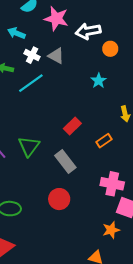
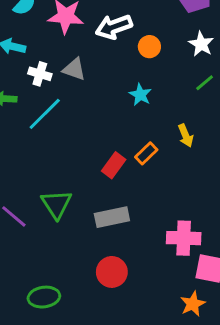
orange rectangle: (104, 141) -> (146, 153), moved
gray rectangle: (65, 161) -> (112, 217), turned -55

